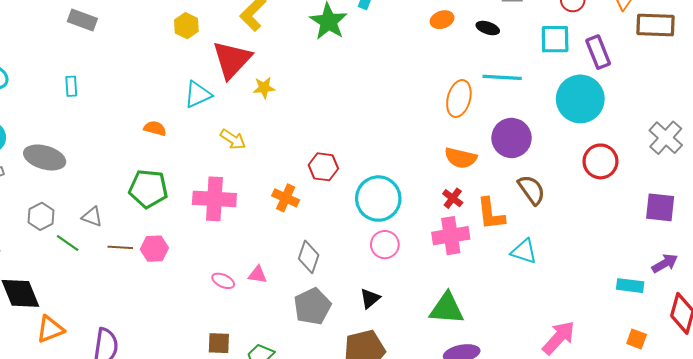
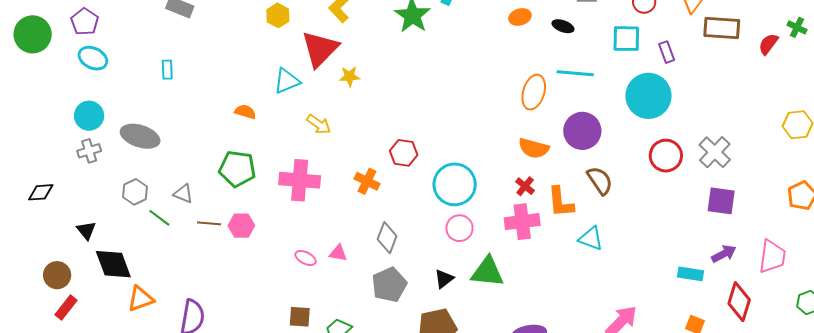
purple rectangle: (598, 52) -> (667, 52), size x0.7
gray cross: (666, 138) -> (715, 152), moved
green triangle: (447, 308) -> (487, 272), moved

